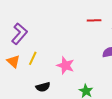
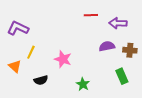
purple L-shape: (19, 34) -> (18, 28), turned -105
orange triangle: (13, 61) -> (15, 66), moved

